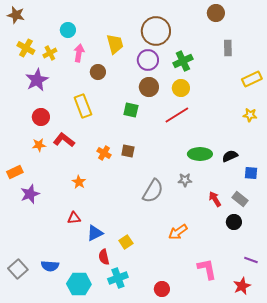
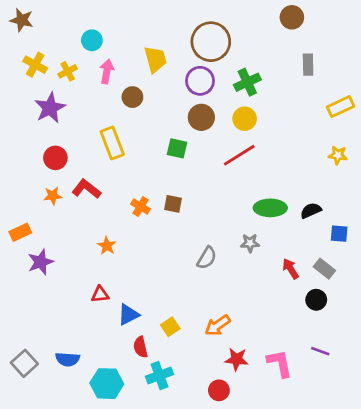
gray semicircle: (153, 191) -> (207, 258), size x0.7
orange arrow: (178, 232) -> (218, 325), moved
purple line: (251, 260) -> (320, 351), moved
red star: (242, 286) -> (236, 359), moved, turned 30

